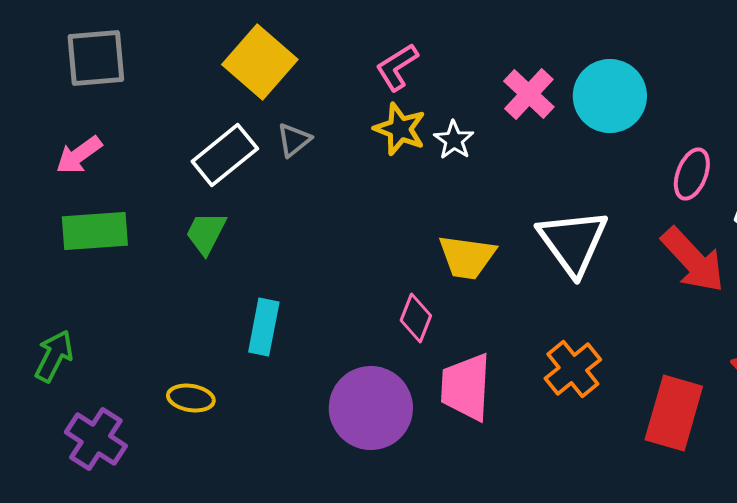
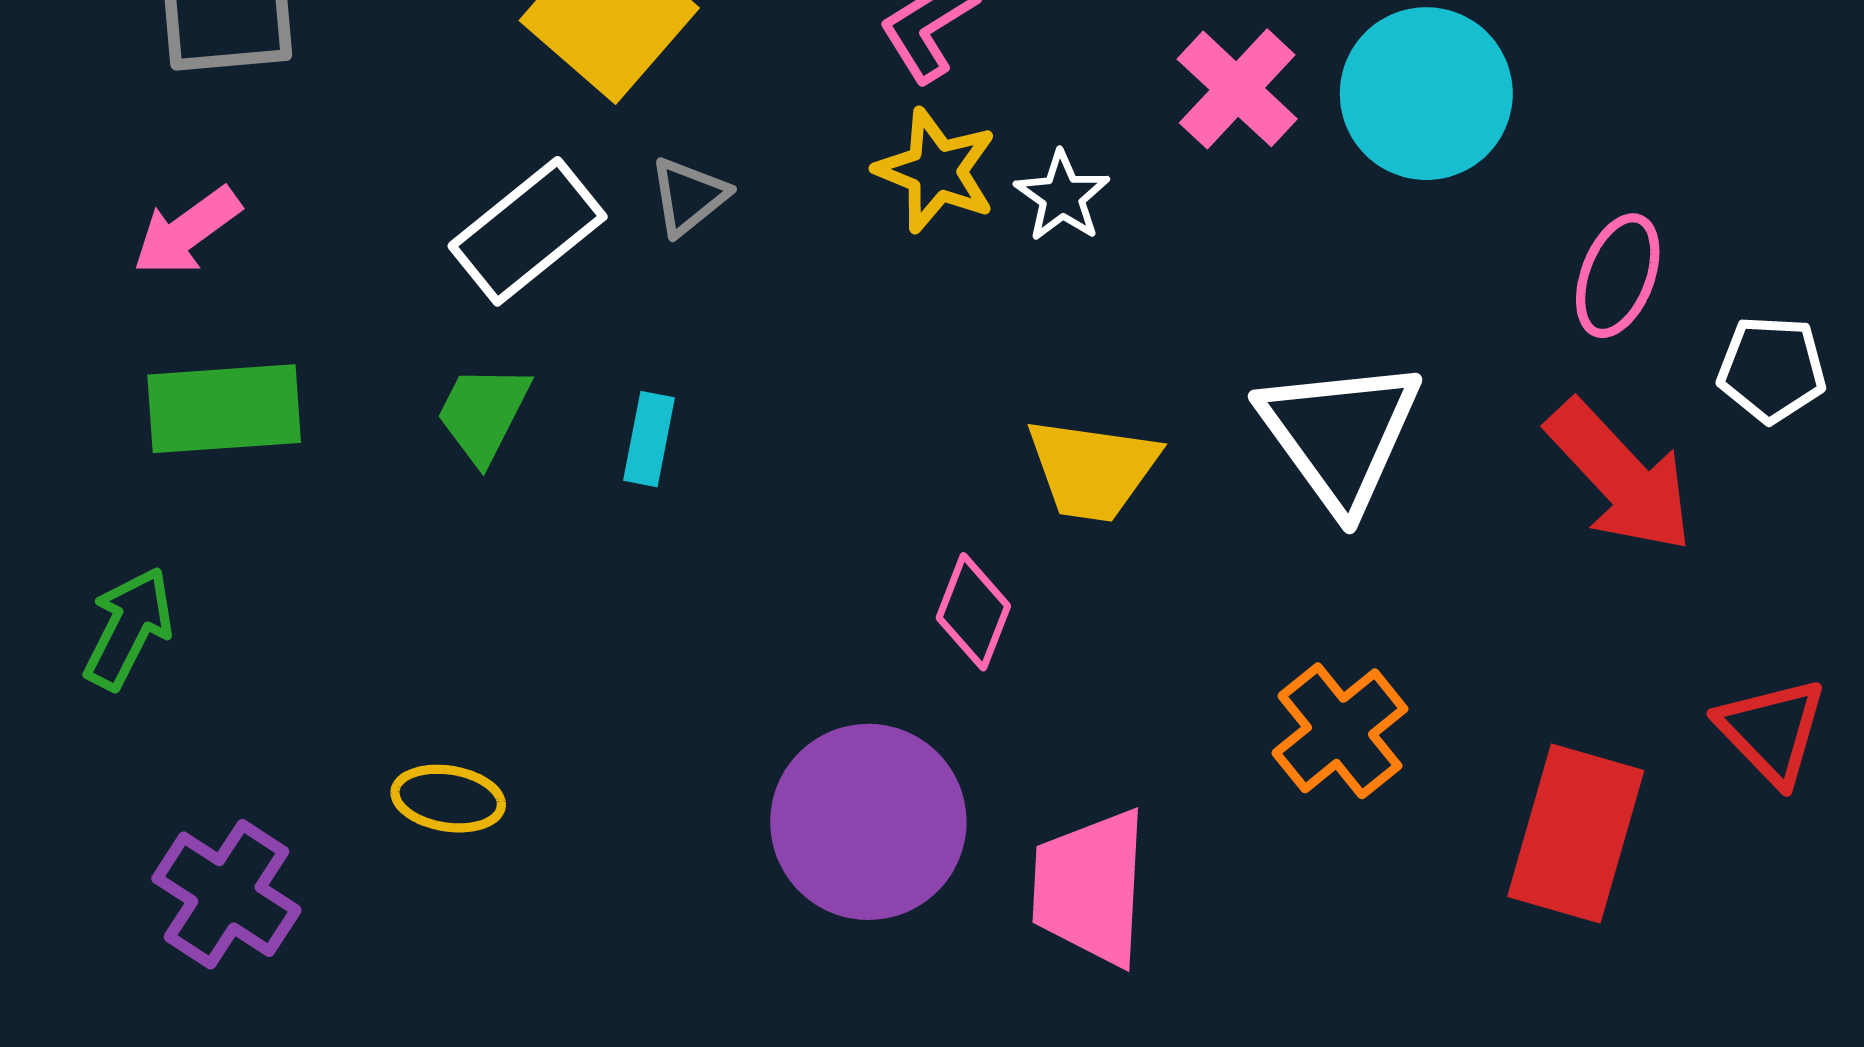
cyan rectangle: (264, 327) -> (649, 439), moved, size x0.7
green arrow: (54, 356) -> (128, 628), moved
pink trapezoid: (466, 387) -> (1090, 887), moved

